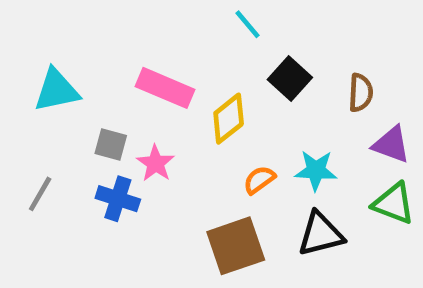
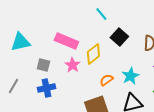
pink star: (156, 163) -> (72, 65), moved
cyan star: (316, 170) -> (130, 76), turned -30
blue cross: (118, 199) -> (46, 88), turned -30

